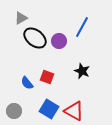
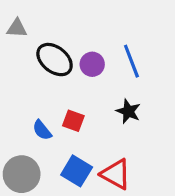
gray triangle: (21, 18) -> (17, 28), moved, turned 32
blue line: (82, 27) -> (131, 61), moved, turned -50
gray circle: (14, 111) -> (22, 174), size x1.5

